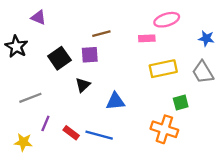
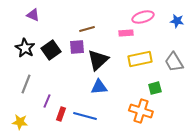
blue star: (206, 38) -> (177, 21), moved
black star: (16, 47) -> (25, 48), moved
black triangle: (83, 85) -> (98, 60), moved, size x1.6
gray line: (30, 98) -> (26, 84), turned -48
purple line: (45, 123) -> (47, 101), moved
red rectangle: (71, 133) -> (61, 114), turned 72

